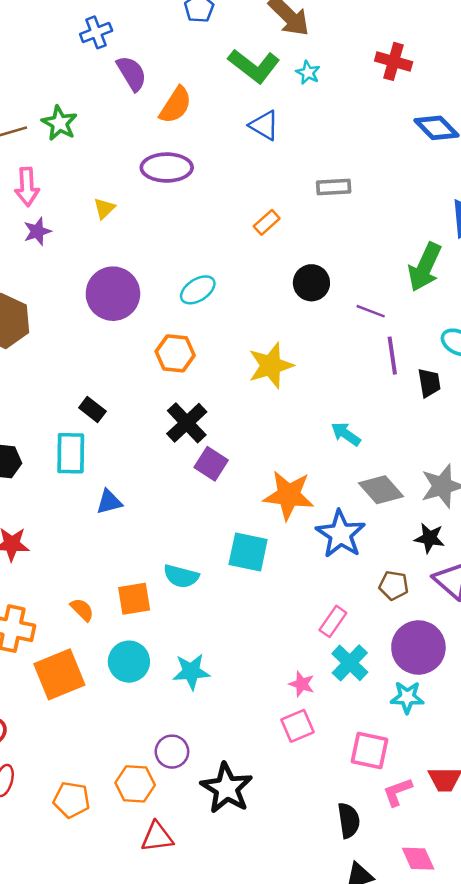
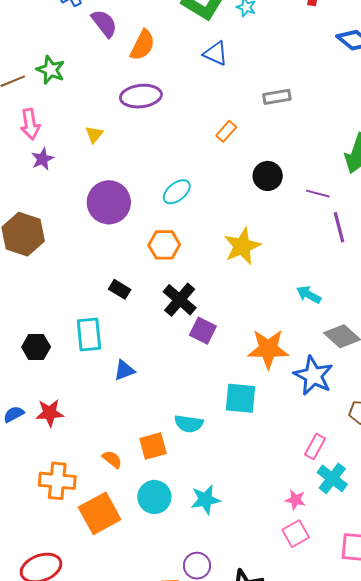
black rectangle: (92, 410) -> (120, 289), moved

